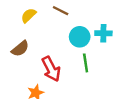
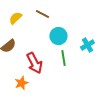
cyan cross: (103, 33) -> (87, 45), moved, turned -32

